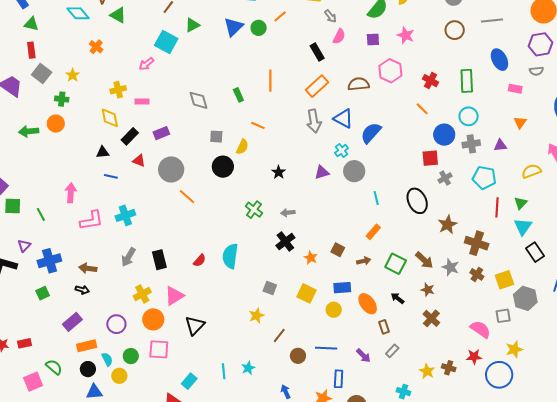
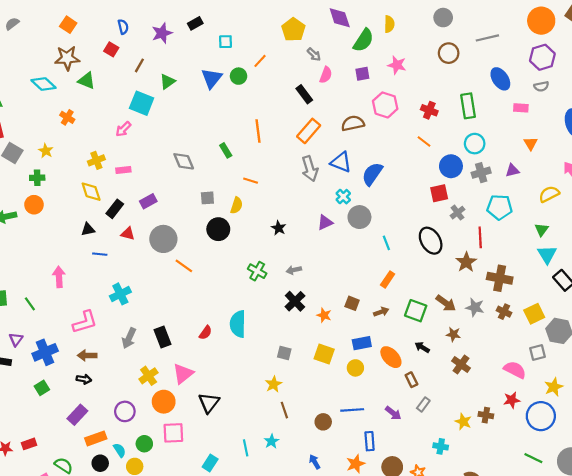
red line: (497, 207) -> (480, 237), moved
pink L-shape: (92, 220) -> (85, 322), moved
brown line: (279, 335) -> (284, 410), moved, turned -49

